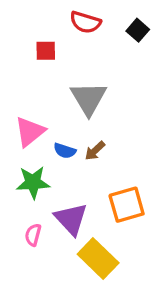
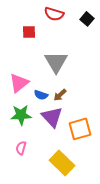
purple triangle: (71, 219) -> (52, 117), moved

